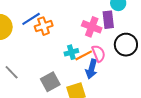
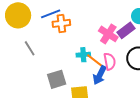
purple rectangle: (108, 20) -> (126, 30), turned 48
orange line: (84, 55) -> (95, 60), turned 54
gray line: (12, 72) -> (30, 48), moved

